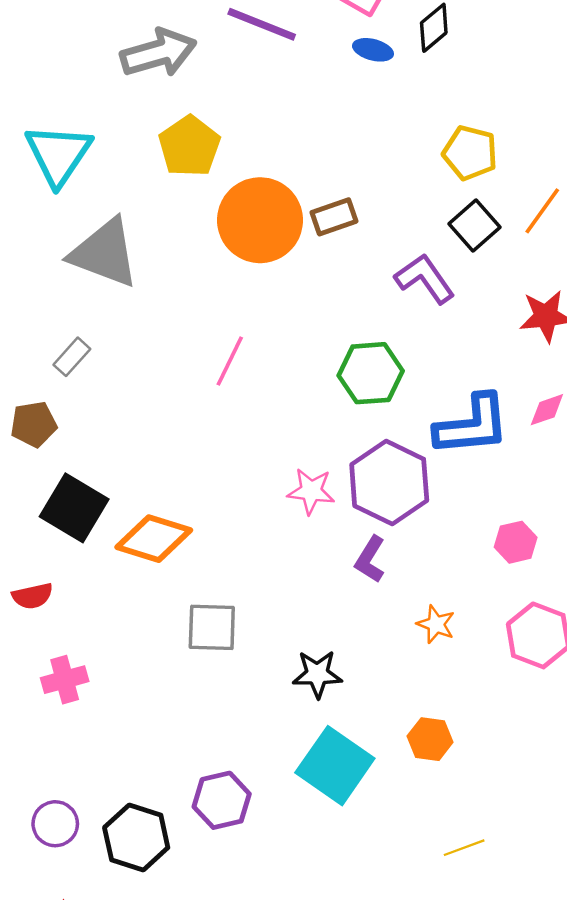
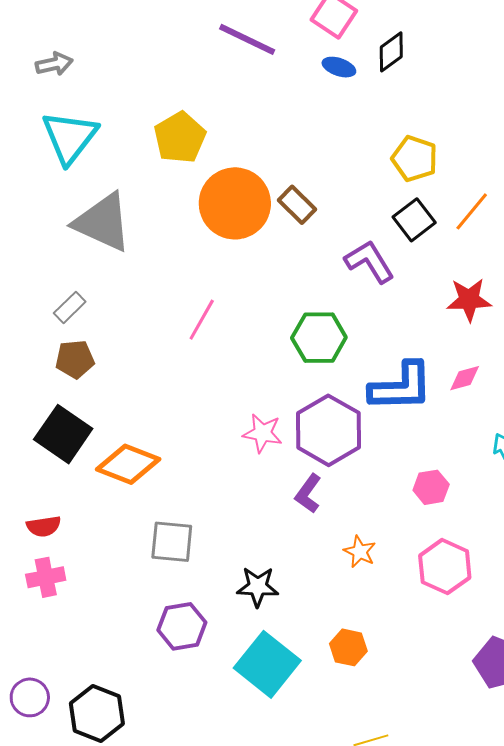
gray arrow: (158, 53) -> (54, 64), moved, size x0.6
brown rectangle: (334, 217) -> (297, 205), turned 60
brown pentagon: (34, 424) -> (75, 359), moved
red semicircle: (32, 596) -> (44, 526), moved
purple hexagon: (222, 800) -> (182, 626), moved

